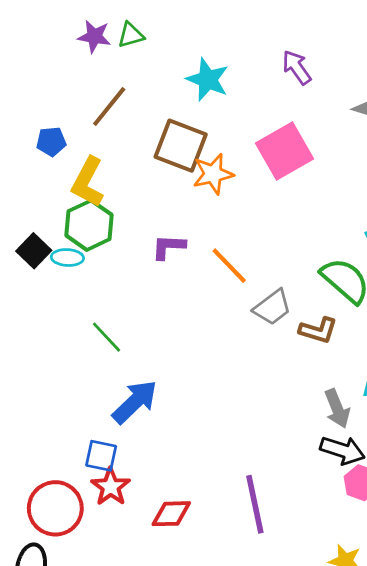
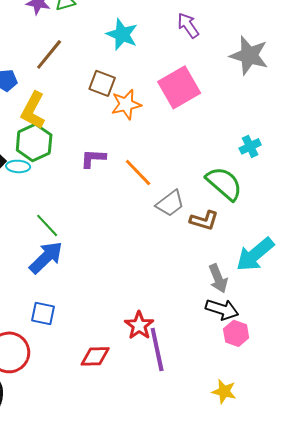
brown square: (181, 146) -> (102, 83), size x0.7
blue arrow: (135, 402) -> (46, 257), moved
red star: (111, 487) -> (139, 325), moved

